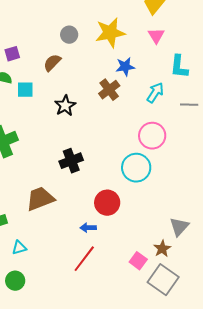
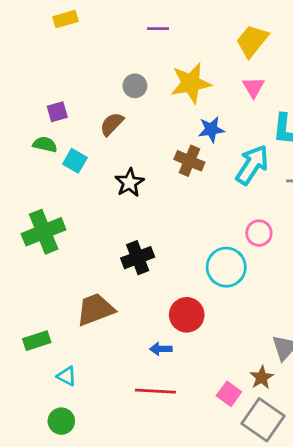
cyan square: (25, 90) -> (75, 161), turned 30
brown cross: (109, 90) -> (189, 161), turned -30
cyan arrow: (155, 93) -> (252, 165), size x1.4
pink circle: (152, 136) -> (259, 233), moved, size x0.7
cyan triangle: (19, 248) -> (67, 376), turned 42
red line: (84, 259) -> (155, 391), turned 56

